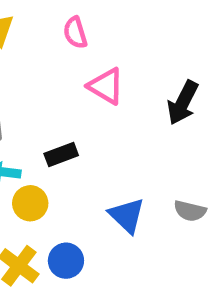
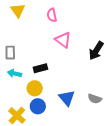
yellow circle: (30, 203) -> (35, 88), moved
blue circle: (66, 261) -> (38, 106), moved

